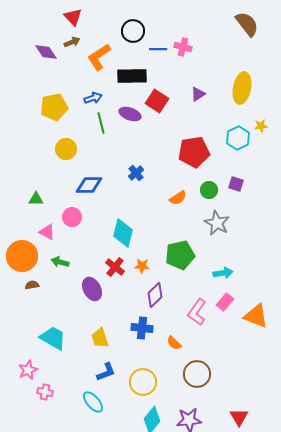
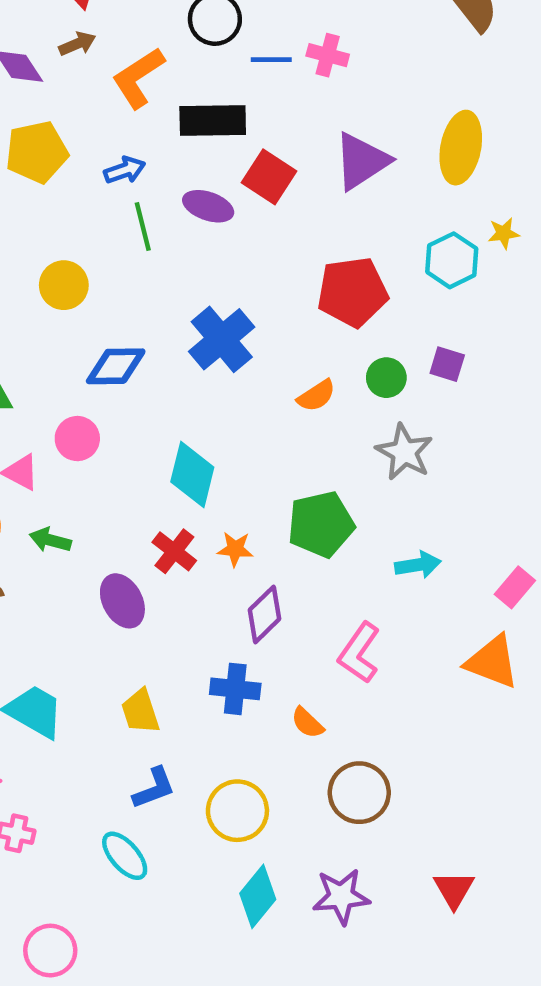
purple triangle: (198, 94) -> (362, 161), size x1.8
yellow pentagon: (54, 107) -> (37, 152), moved
blue cross: (136, 173) -> (222, 339), size x1.8
pink rectangle: (225, 302) -> (515, 587), moved

